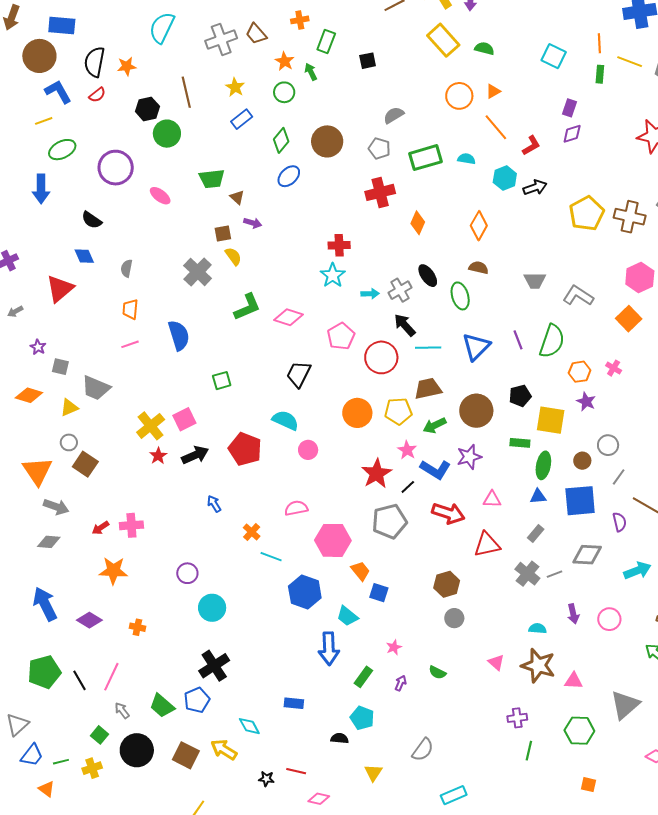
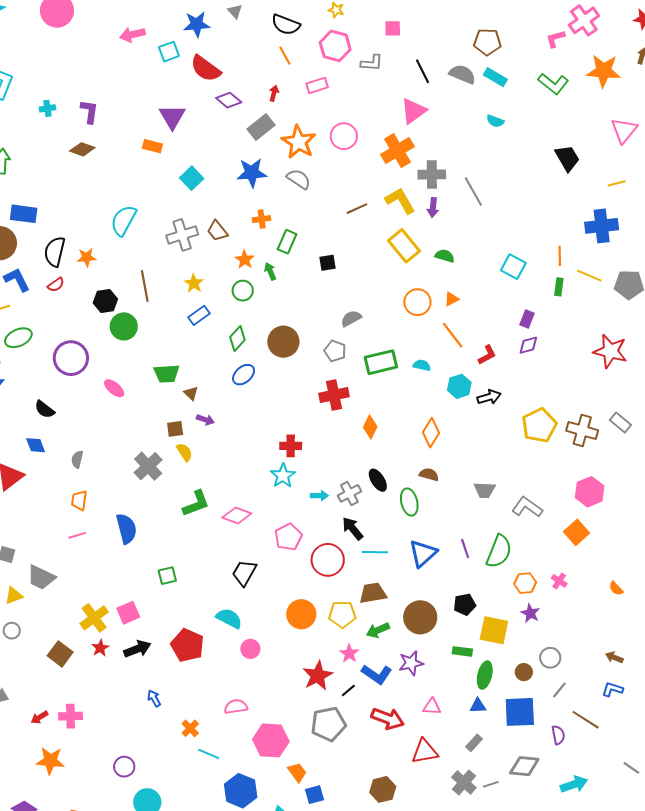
brown square: (85, 464) -> (60, 654), moved
blue square: (379, 593) -> (315, 795), turned -36

